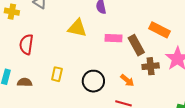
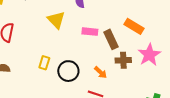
yellow triangle: (77, 28) -> (56, 20), turned 30
yellow rectangle: (57, 74) -> (44, 63), moved

